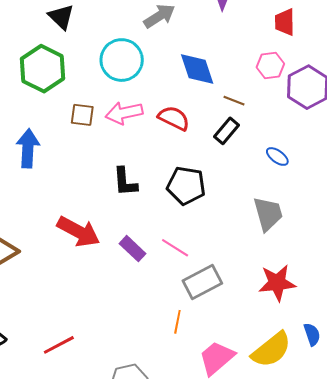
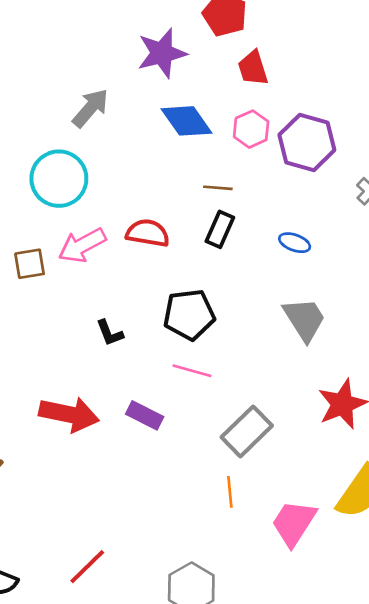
blue diamond: (197, 69) -> (187, 121), moved
black L-shape: (125, 182) -> (110, 333), size x0.7
pink line: (175, 248) -> (192, 371), moved

